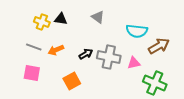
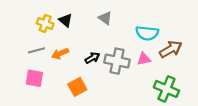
black triangle: (61, 19) -> (66, 20), turned 32
gray line: (34, 47) -> (37, 50), turned -35
pink triangle: (134, 63) -> (144, 59), moved

